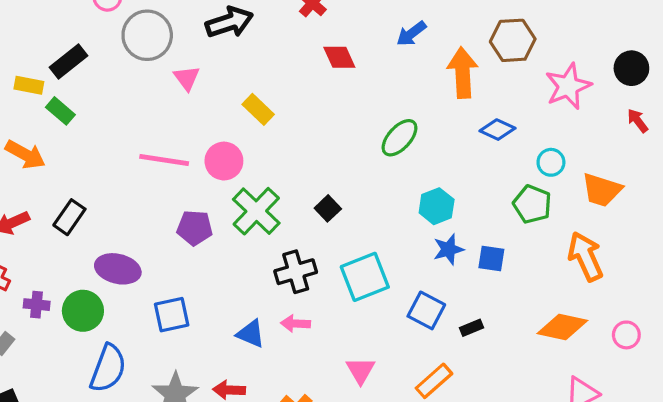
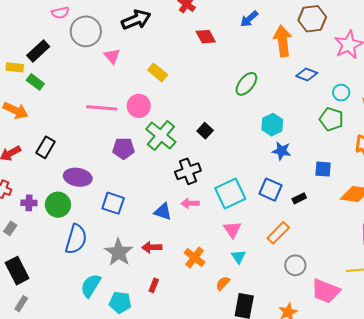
blue star: (448, 249) -> (282, 151), turned 30
blue square: (491, 259) -> (323, 169), moved
cyan square: (365, 277) -> (230, 193), moved
blue square: (172, 315) -> (113, 203), turned 35

